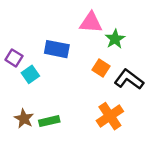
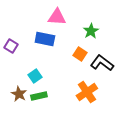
pink triangle: (91, 23) -> (57, 17), moved
cyan square: (30, 74) -> (35, 76), moved

